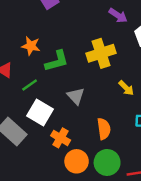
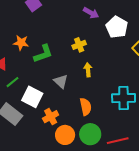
yellow cross: (101, 53) -> (79, 45), size x0.6
green line: (30, 85) -> (13, 82), moved
yellow arrow: (126, 88) -> (88, 70), moved, turned -136
orange cross: (61, 138) -> (51, 117), turned 35

